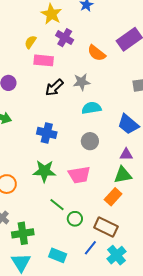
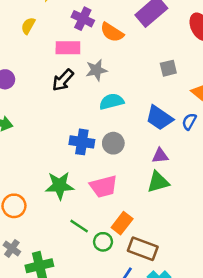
purple cross: (65, 38) -> (83, 19), moved
pink rectangle: (44, 60) -> (68, 48), moved
blue cross: (47, 133) -> (82, 142), moved
orange rectangle: (113, 197) -> (122, 223), moved

